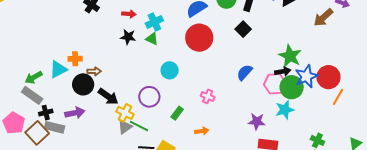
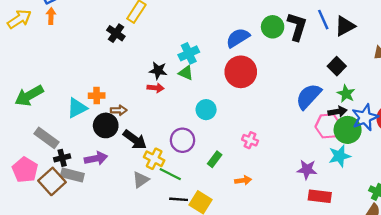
red arrow: (129, 14) -> (156, 88), moved
black square: (243, 29) -> (337, 66), moved
green star: (290, 56) -> (346, 94), size x0.7
blue semicircle: (245, 72) -> (309, 96), moved, size x1.4
green arrow: (34, 77) -> (29, 96), moved, size x1.4
gray triangle: (125, 127) -> (141, 180), moved

